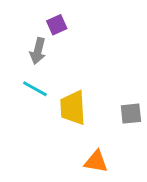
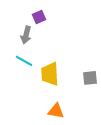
orange triangle: (96, 162) -> (56, 111), moved

